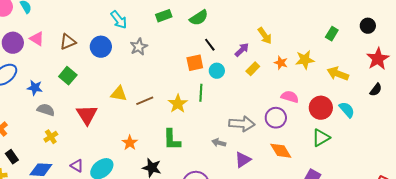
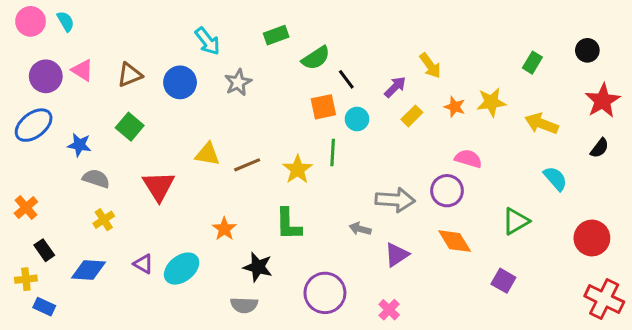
green semicircle: (199, 18) -> (316, 58), moved
red circle: (321, 108) -> (592, 238), moved

